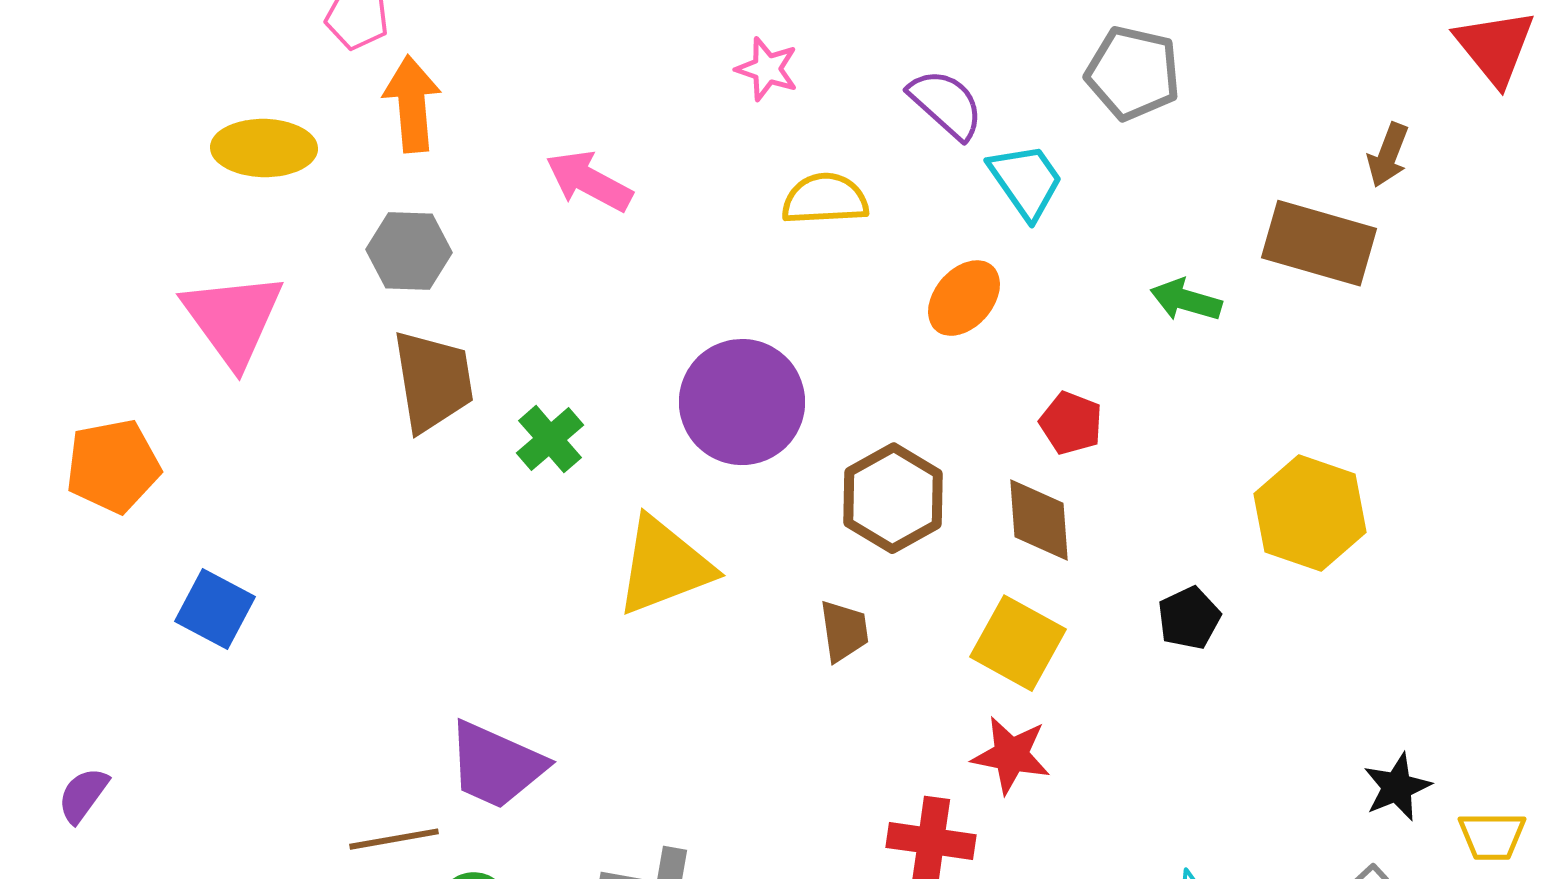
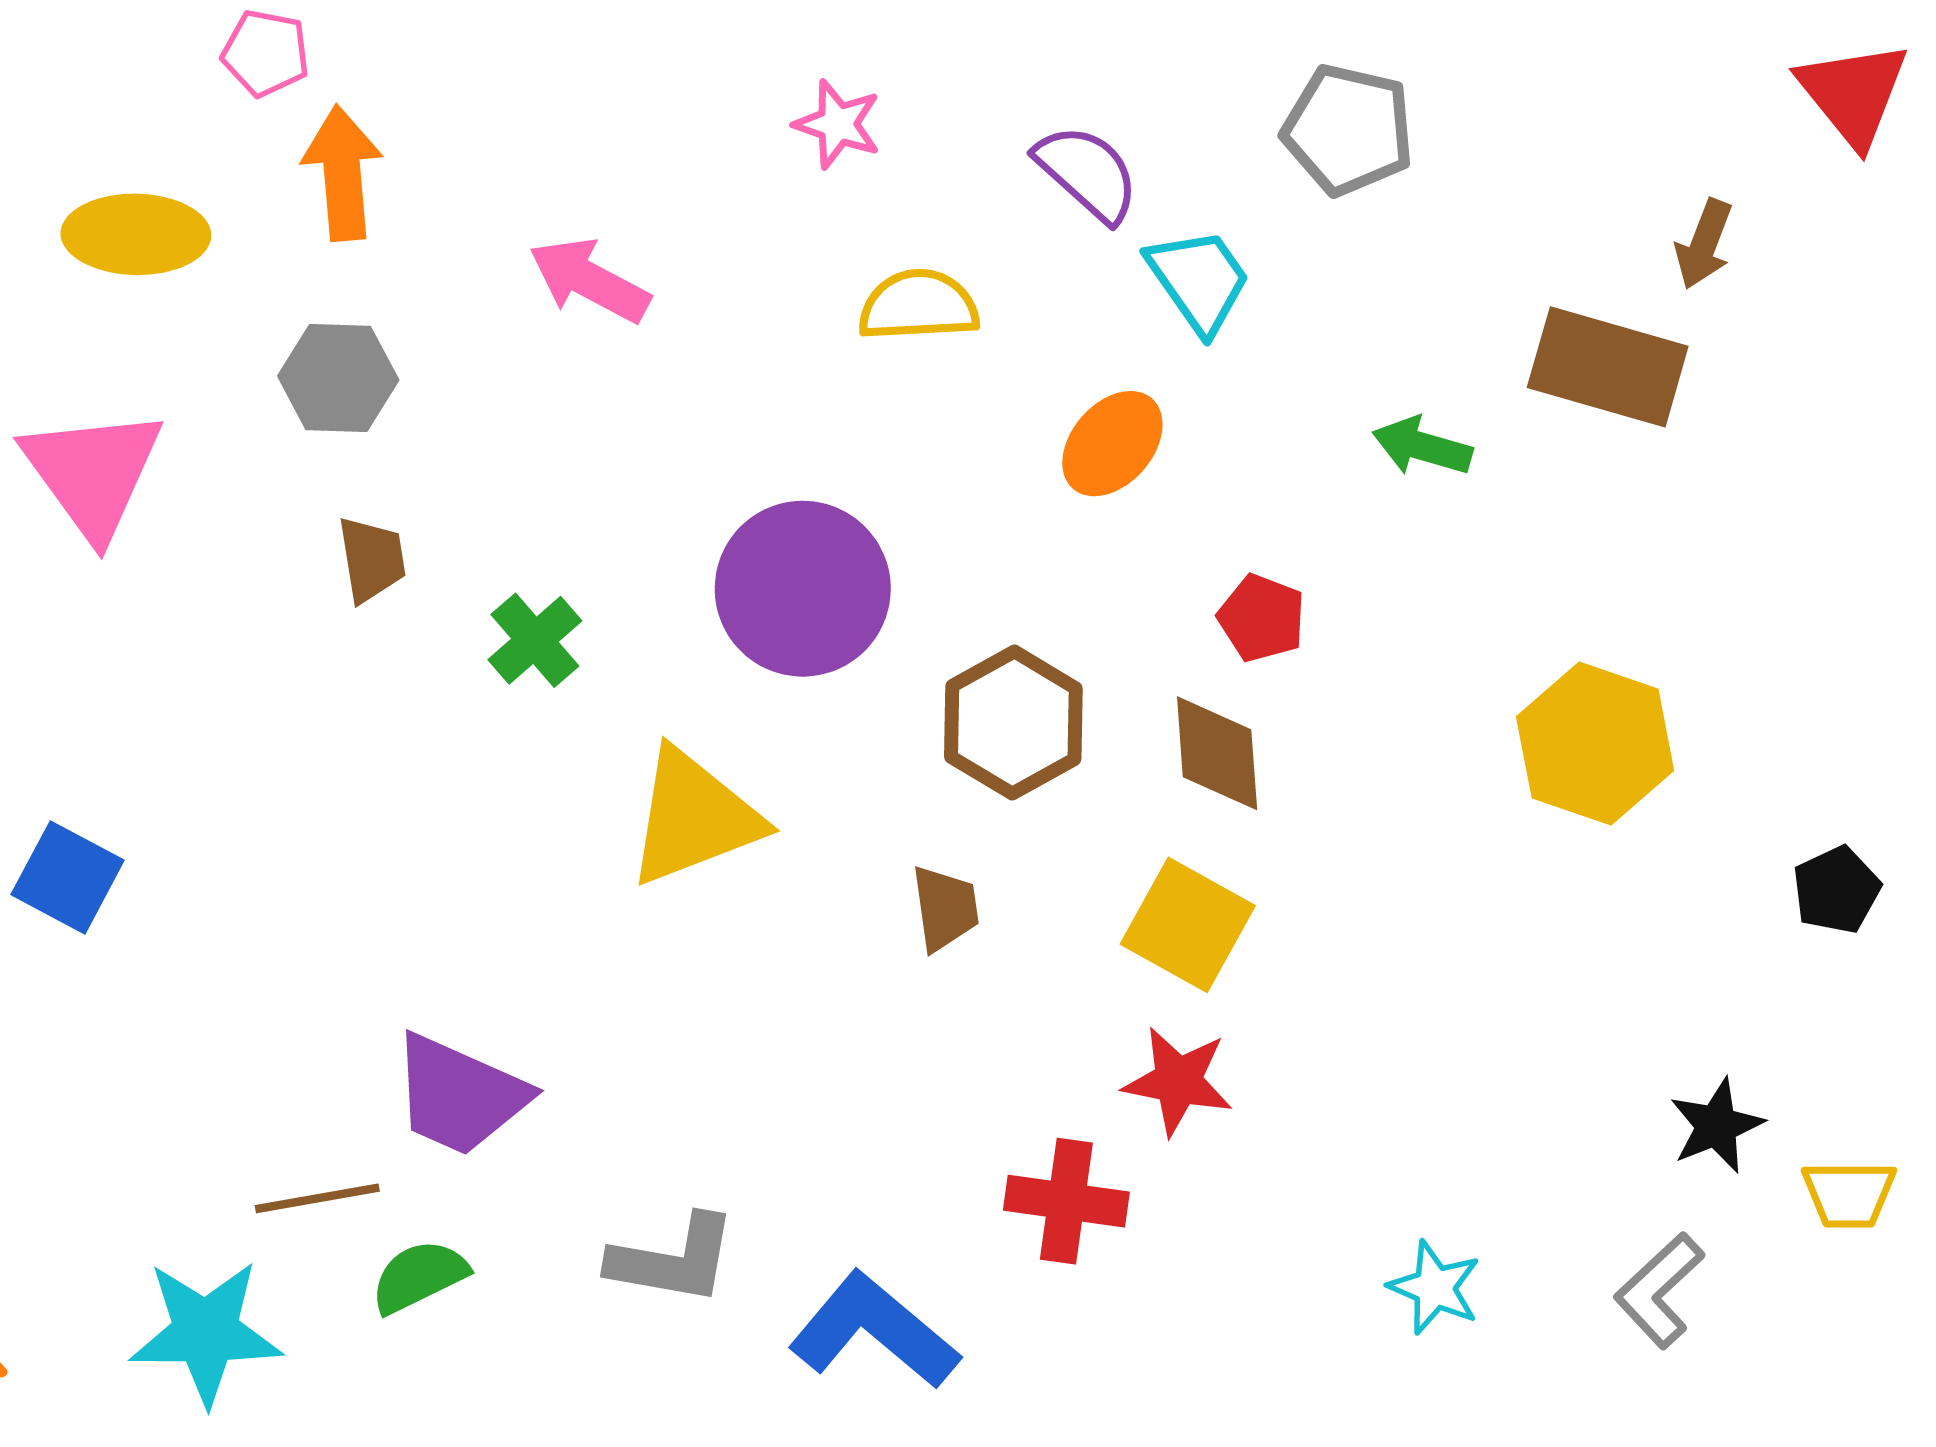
brown trapezoid: (433, 381) -> (372, 559), size x0.6
black pentagon: (1189, 618) -> (1836, 890), moved

